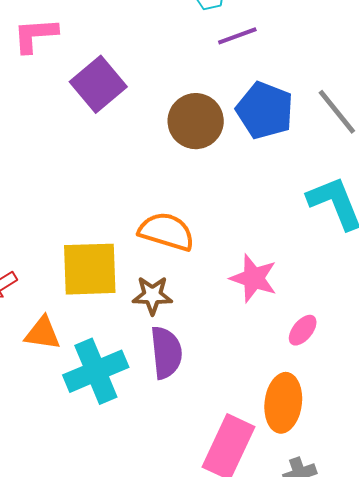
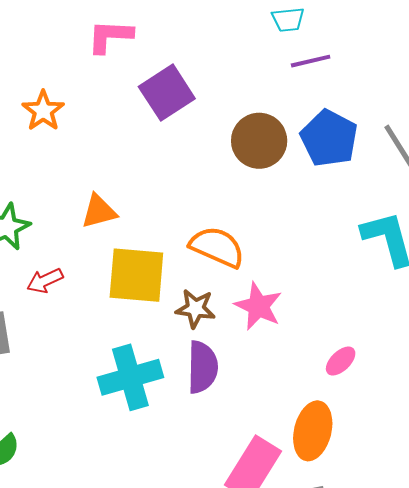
pink star: (254, 278) -> (258, 306), moved
orange triangle: (43, 333) -> (99, 211), moved, turned -30

